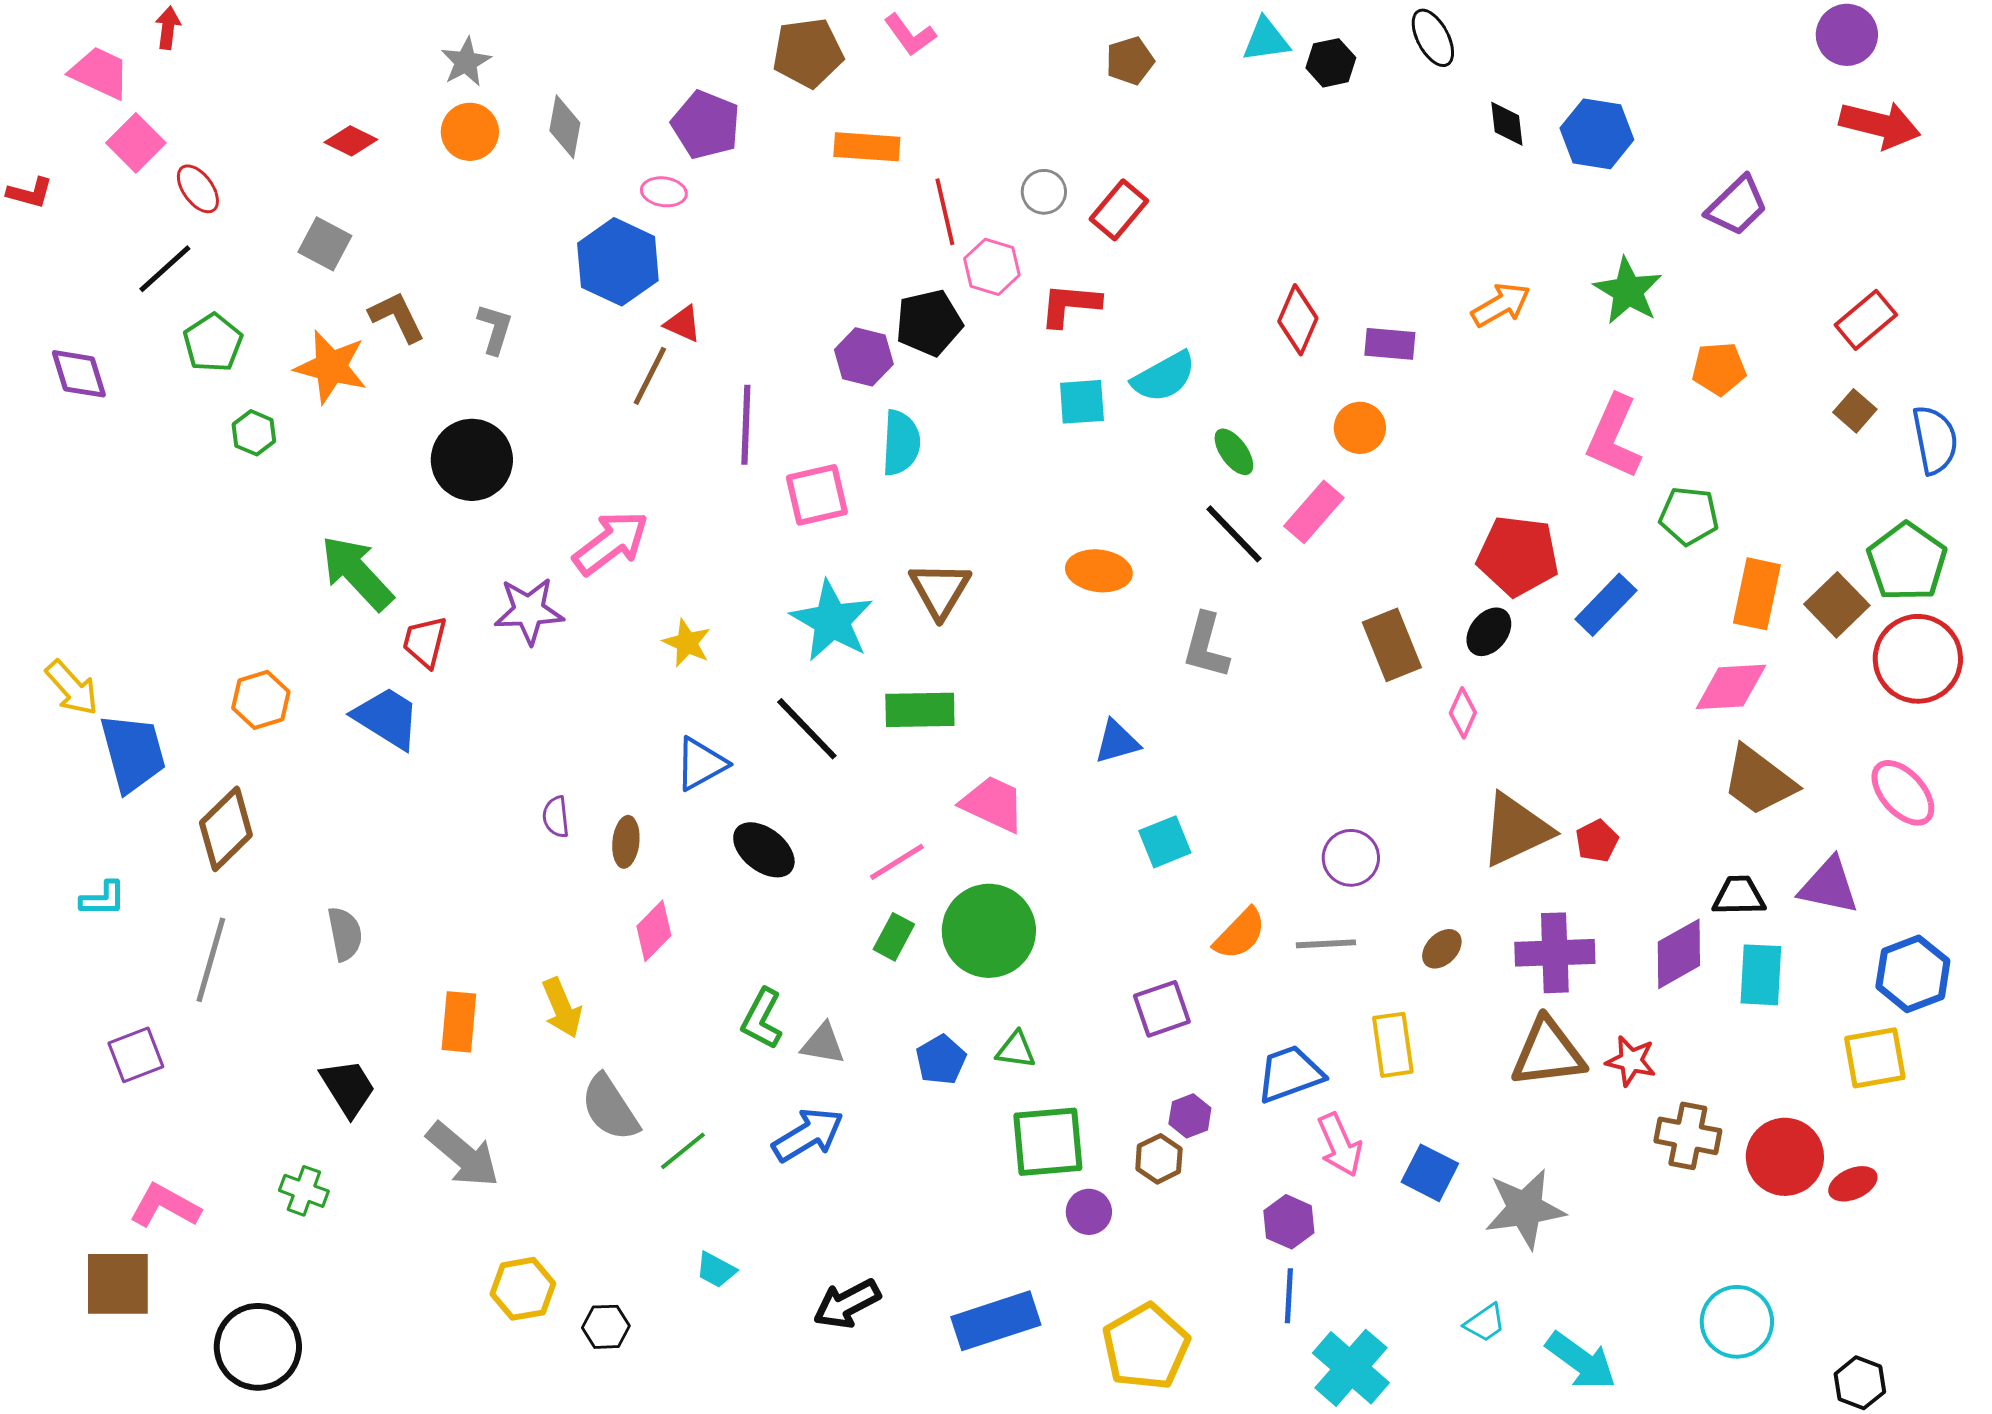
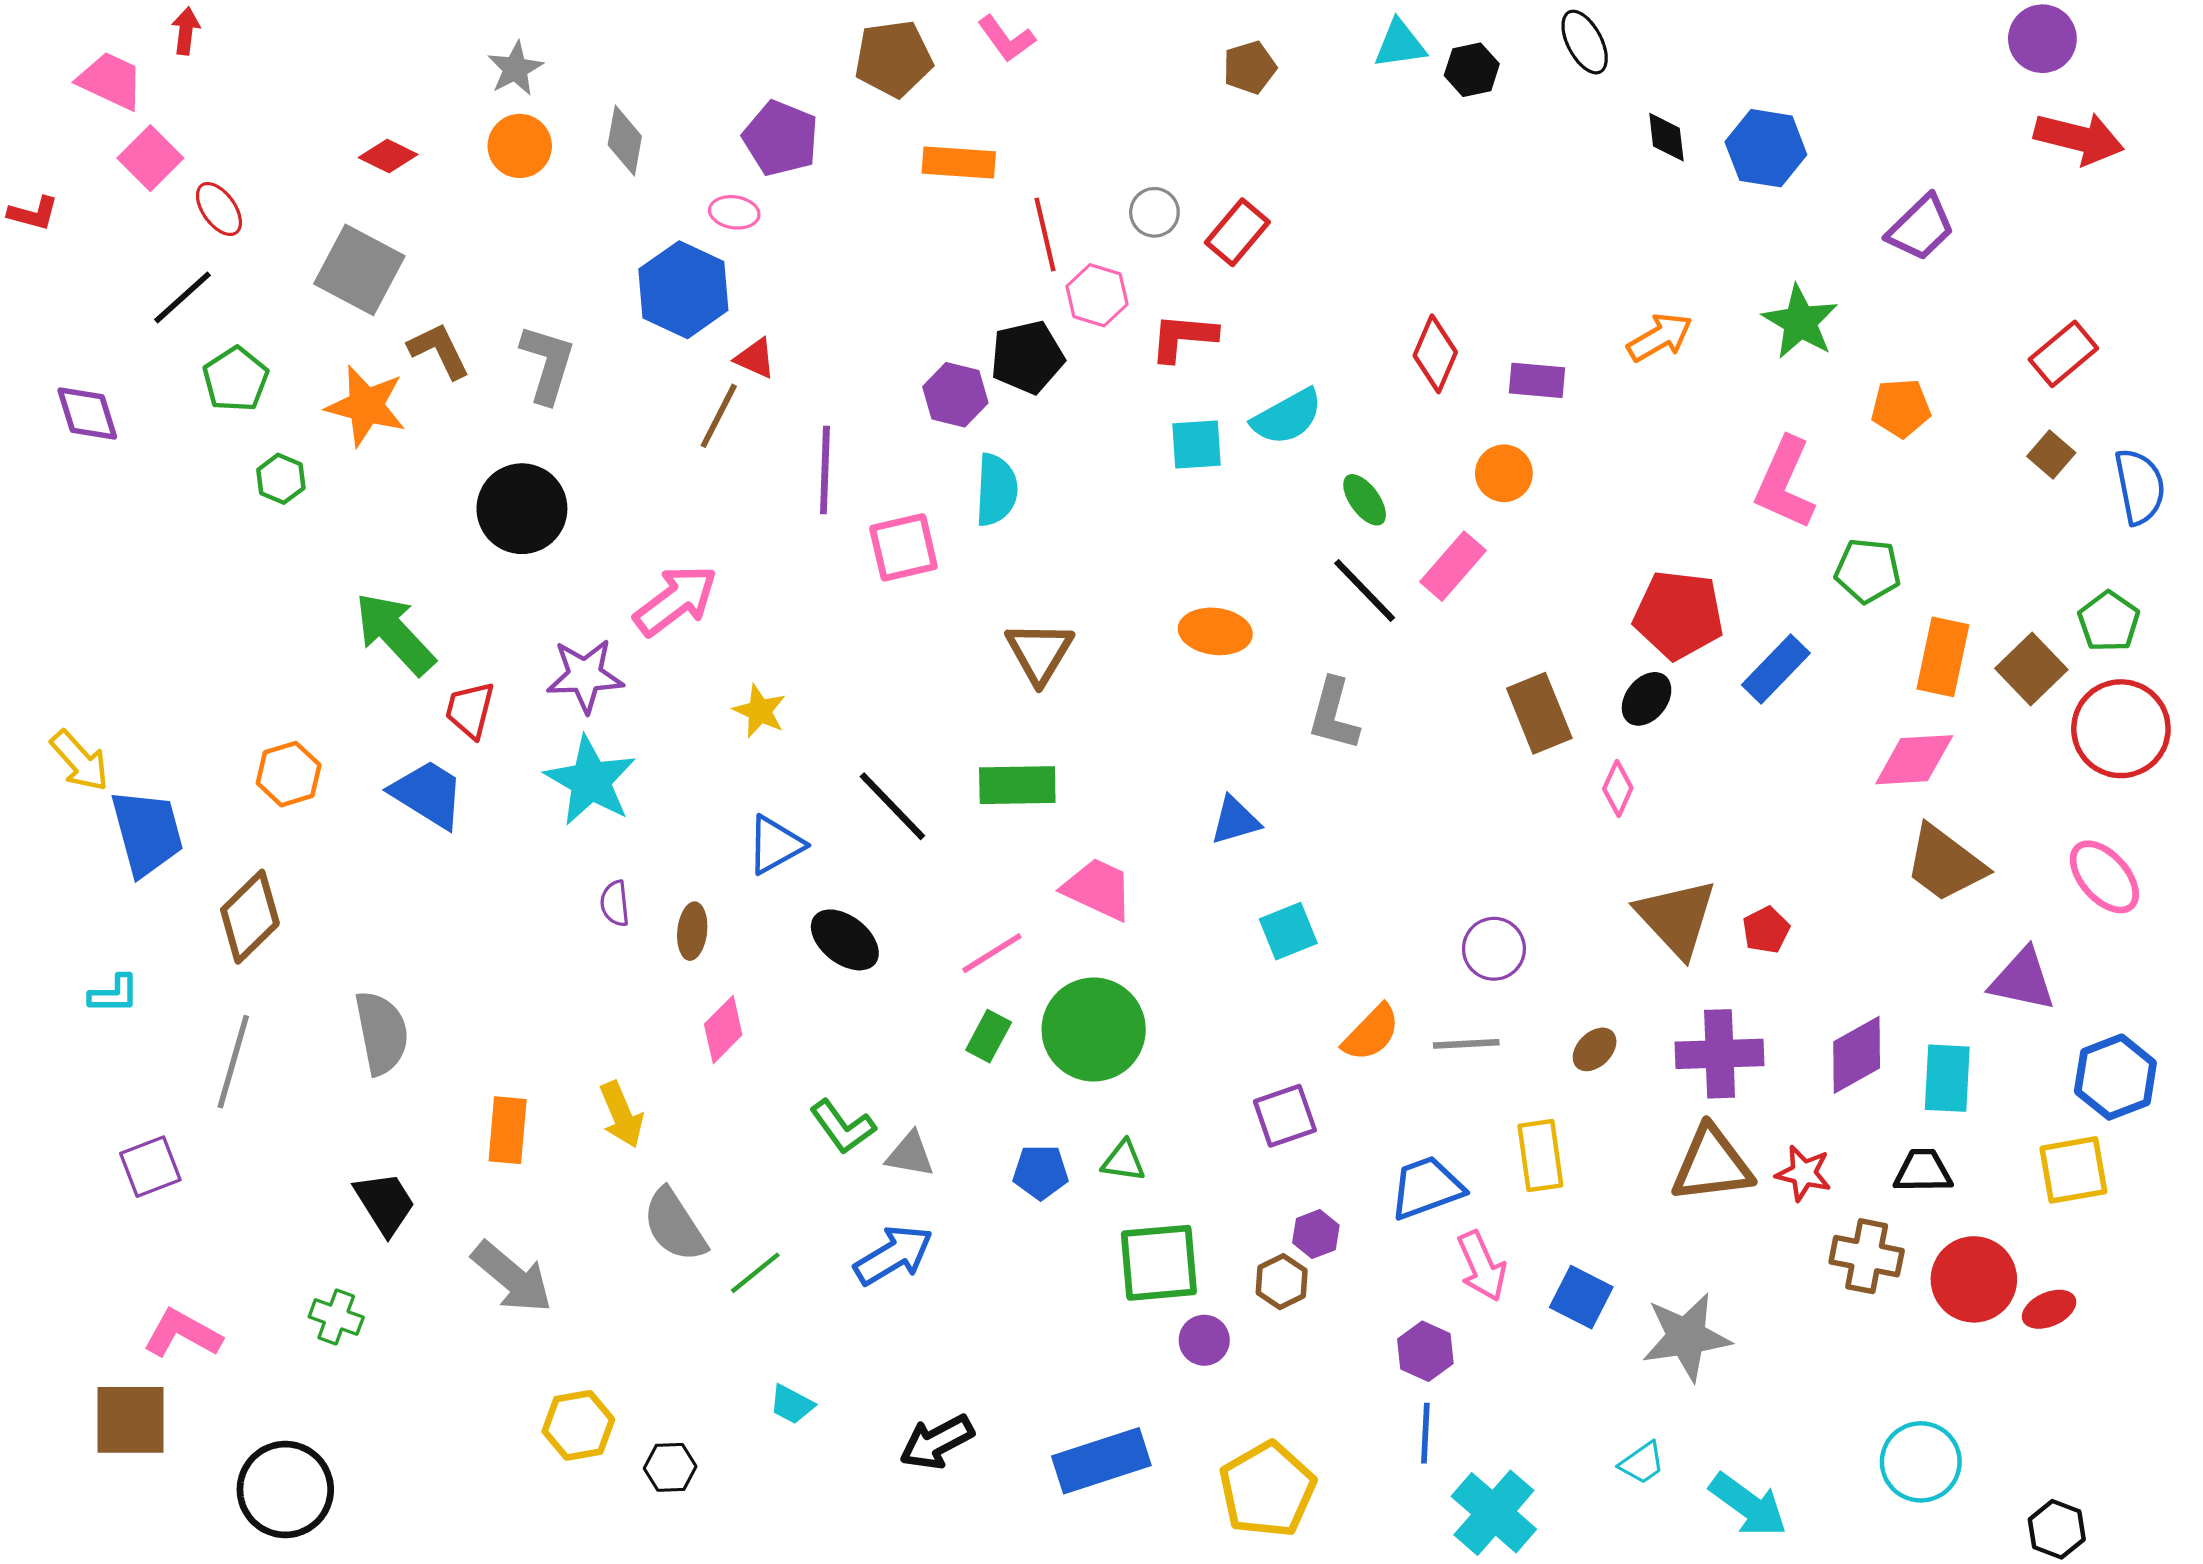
gray square: (325, 244) -> (359, 270), size x1.5
gray L-shape: (495, 329) -> (547, 364), size x1.4
green pentagon: (1907, 562) -> (2109, 621), size x0.7
cyan star: (832, 621) -> (590, 781), moved
brown triangle: (1516, 830) -> (1676, 918), turned -48
black trapezoid: (1739, 896) -> (1923, 1171), moved
gray semicircle: (345, 934) -> (382, 1033), size x1.4
green L-shape: (762, 1019) -> (843, 1127), turned -64
blue pentagon: (941, 1060) -> (1041, 1172), turned 30

